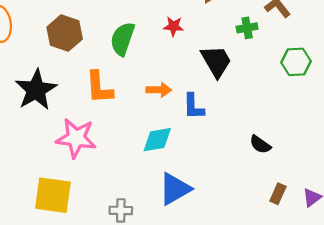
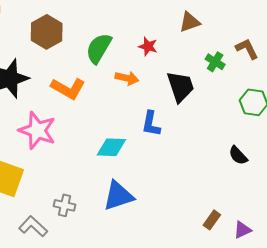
green cross: (247, 28) -> (215, 62), turned 30
orange L-shape: (99, 87) -> (68, 88), turned -68
orange arrow: (159, 90) -> (127, 78), moved
black semicircle: (260, 145) -> (238, 155), moved

